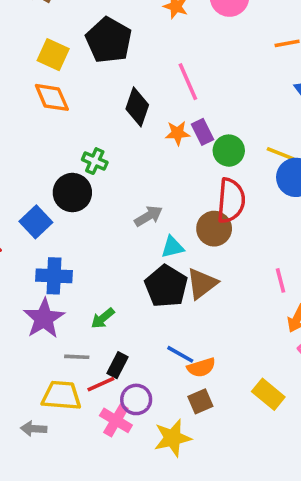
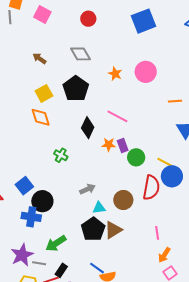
yellow square: (53, 55) -> (44, 93), turned 30
pink line: (188, 82) -> (117, 116), turned -45
black circle: (72, 193) -> (42, 201), moved
red semicircle: (231, 201) -> (151, 188), moved
purple star: (44, 318) -> (22, 255), moved
green arrow: (103, 318) -> (56, 243), size x1.5

